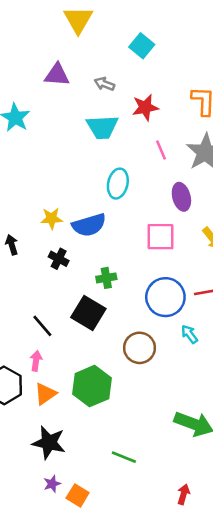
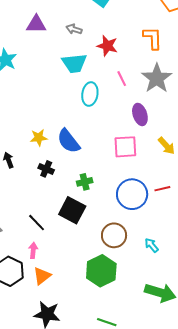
red star: (145, 107) -> (107, 46), turned 30
cyan ellipse: (118, 184) -> (90, 94), moved
blue semicircle: (89, 225) -> (69, 141), turned 72
cyan arrow: (189, 334) -> (152, 245), moved
green hexagon: (92, 386) -> (101, 271), moved

